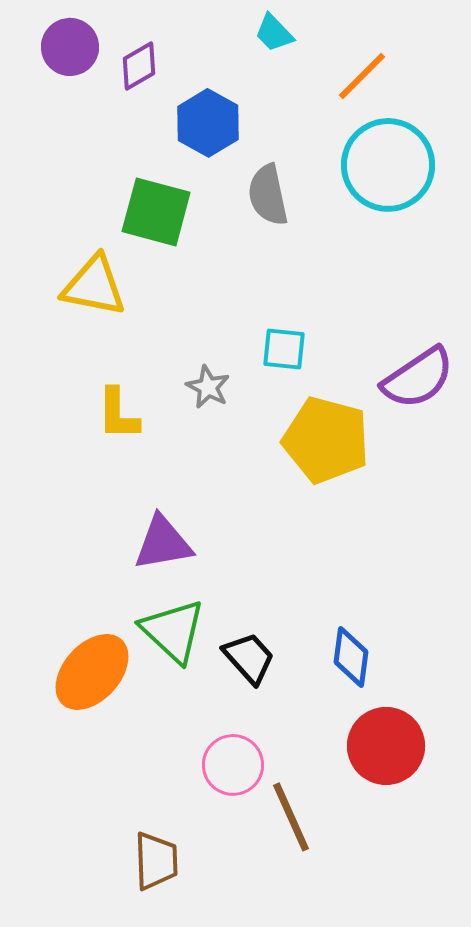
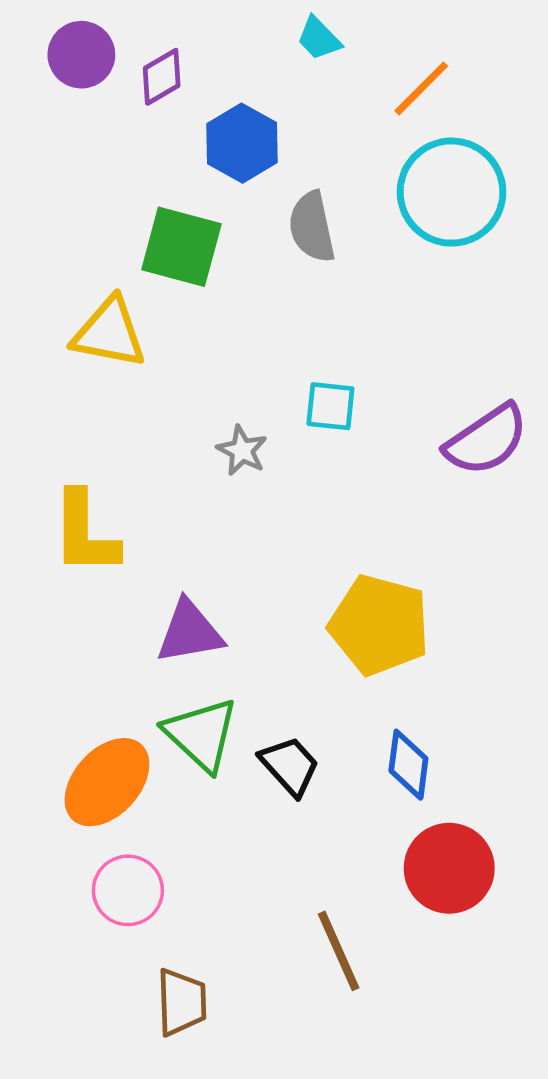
yellow L-shape: (118, 414) -> (85, 533), moved, size x1.4
yellow pentagon: (326, 440) -> (379, 625), moved
pink circle: (233, 765) -> (128, 890), moved

